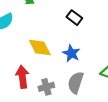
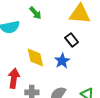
blue star: (71, 53) -> (62, 61), moved

